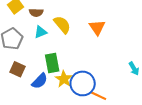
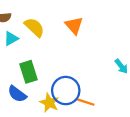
yellow star: (64, 79) -> (49, 103), moved
blue semicircle: (40, 81) -> (17, 94), turned 90

